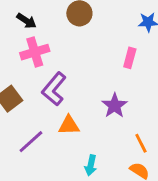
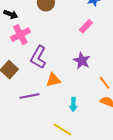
pink rectangle: (130, 58) -> (86, 26), turned 40
purple line: (31, 142) -> (29, 96), turned 42

